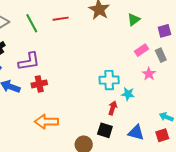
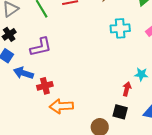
cyan cross: (109, 80) -> (120, 28), moved
red cross: (39, 84) -> (45, 86), moved

